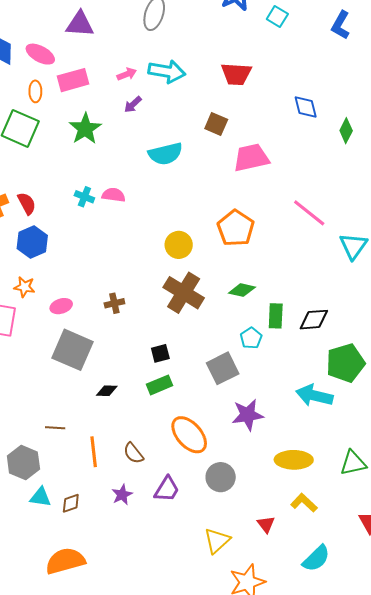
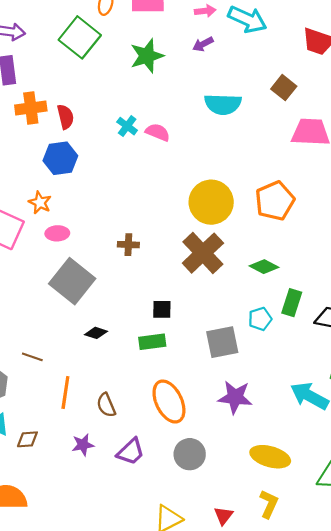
yellow circle: (179, 245) -> (211, 202), size x1.5
pink ellipse: (61, 306) -> (57, 233), moved
yellow L-shape: (304, 503) -> (269, 504), turned 56

